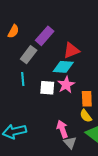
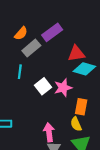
orange semicircle: (13, 31) -> (21, 33), moved
cyan diamond: (63, 67) -> (84, 69), moved
white square: (47, 88) -> (43, 86), turned 35

